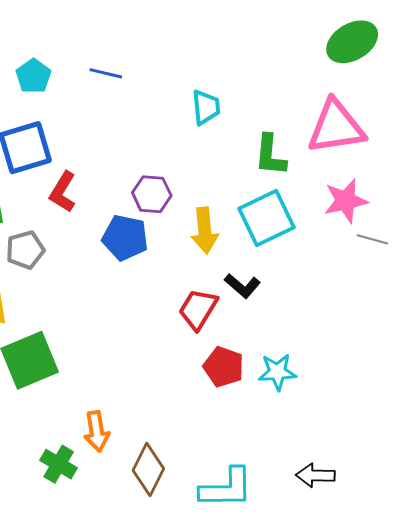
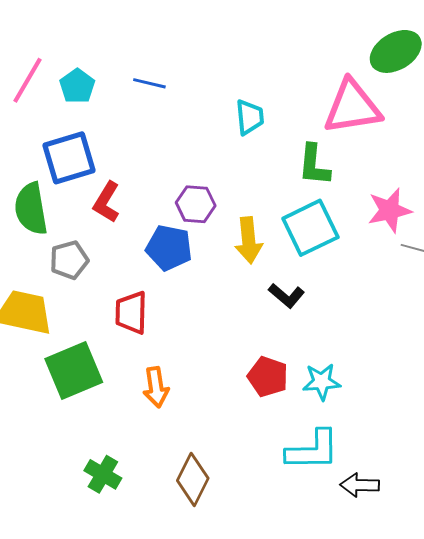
pink triangle: (336, 127) -> (352, 107), moved
red trapezoid: (198, 309) -> (131, 313), moved, turned -30
orange arrow: (97, 431) -> (156, 387), moved
cyan L-shape: (226, 488) -> (313, 450), moved

